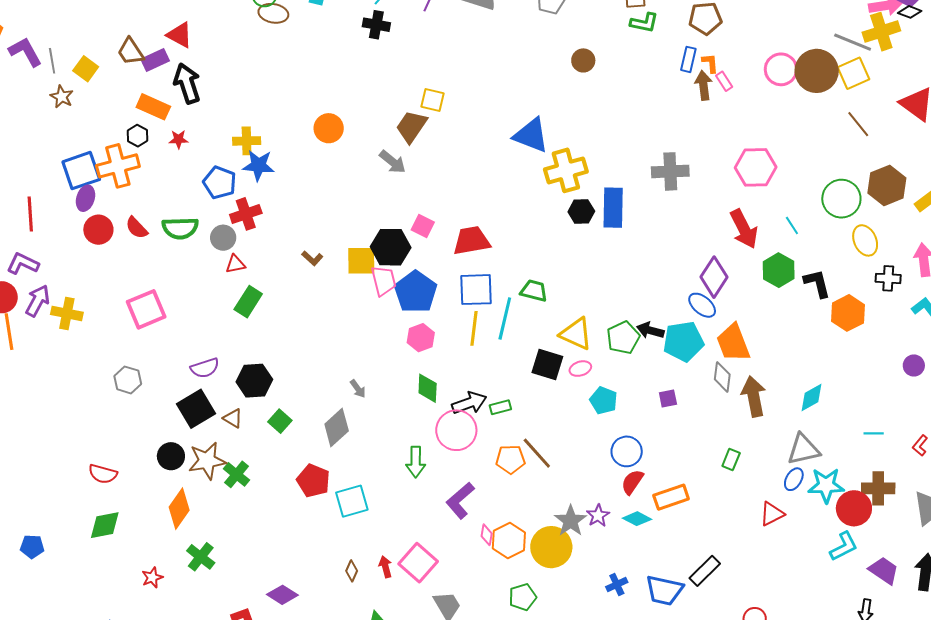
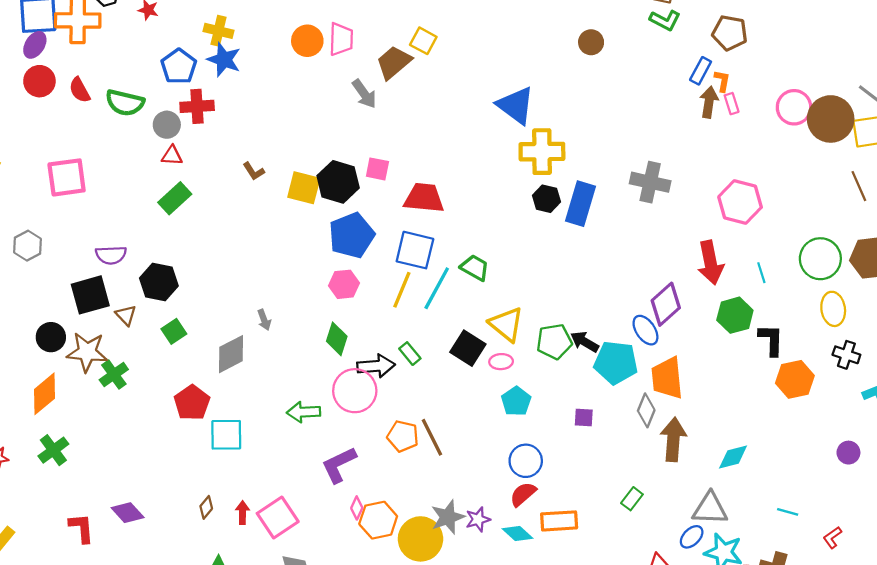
pink square: (423, 226) -> (377, 169), turned -30
pink trapezoid: (384, 281) -> (341, 39), moved
green rectangle: (500, 407) -> (410, 354), moved, turned 50
green arrow: (416, 462) -> (304, 412), turned 72

